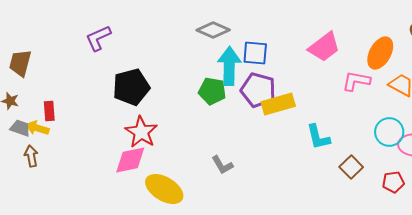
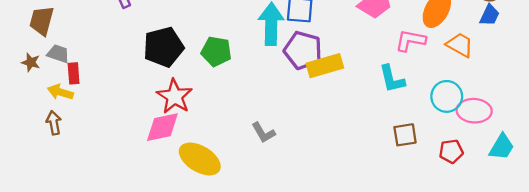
green pentagon: (212, 91) -> (216, 51), moved
gray trapezoid: (20, 128) -> (58, 54), moved
cyan L-shape: (318, 137) -> (392, 79), moved
brown square: (351, 167) -> (405, 135), turned 35

